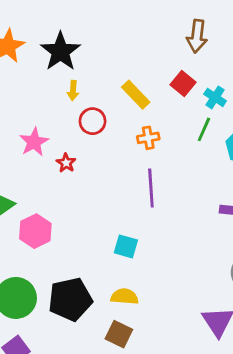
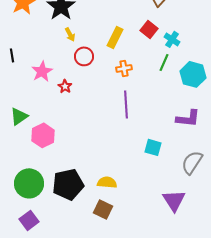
yellow arrow: (73, 90) -> (70, 34), turned -32
yellow rectangle: (136, 95) -> (115, 37), turned 70
cyan square: (126, 246) -> (153, 147), moved

